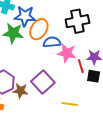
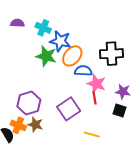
red line: (81, 66) -> (94, 98), moved
brown star: (20, 91) -> (35, 125), moved

